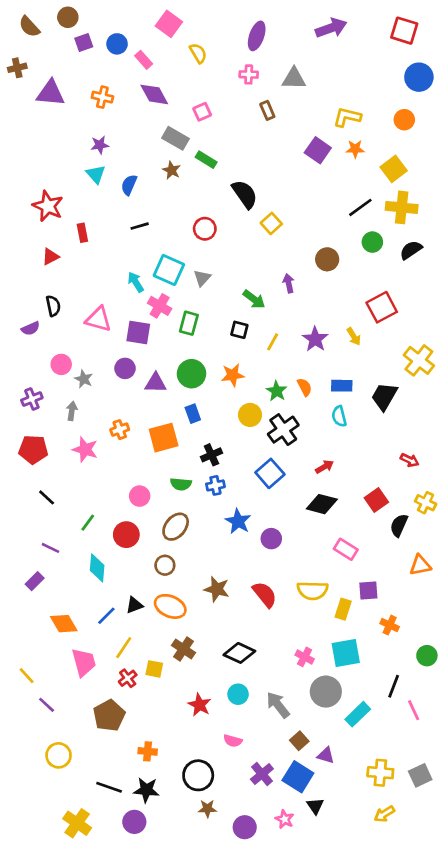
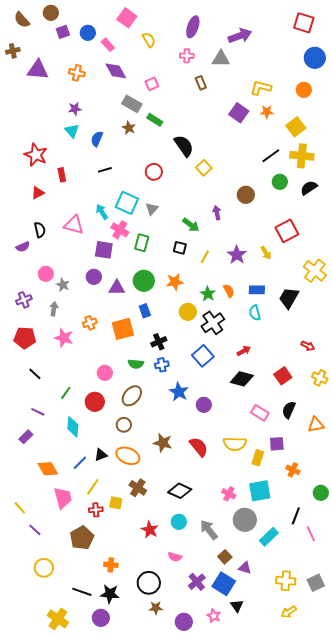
purple arrow: (331, 28) -> (240, 36), moved
pink triangle: (98, 319) -> (74, 225), moved
black semicircle: (399, 525) -> (289, 410), moved
red cross: (128, 678) -> (96, 510), turned 32

